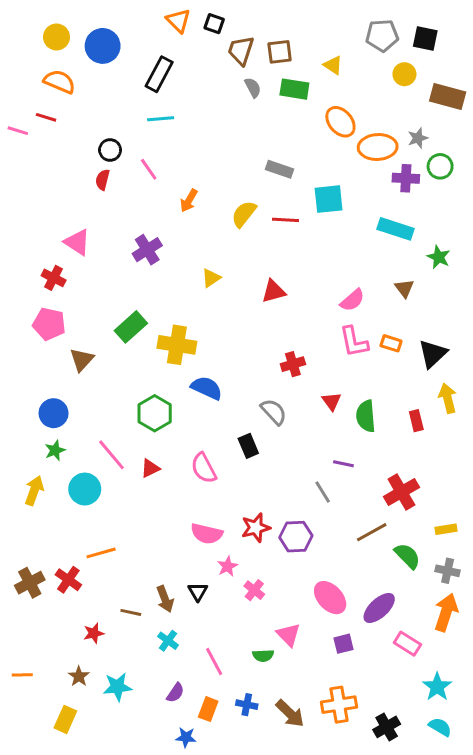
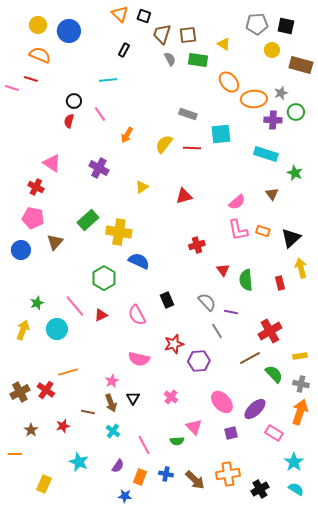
black rectangle: (159, 74) -> (124, 50), moved, size x0.6
purple cross: (147, 250) -> (99, 168), turned -30
gray semicircle: (274, 412) -> (207, 302), moved
blue circle: (54, 413) -> (21, 250), moved
red star: (256, 528) -> (174, 344), moved
pink star: (227, 566) -> (112, 381), moved
brown star: (79, 676) -> (31, 430), moved
cyan star: (117, 687) -> (79, 462), turned 30

